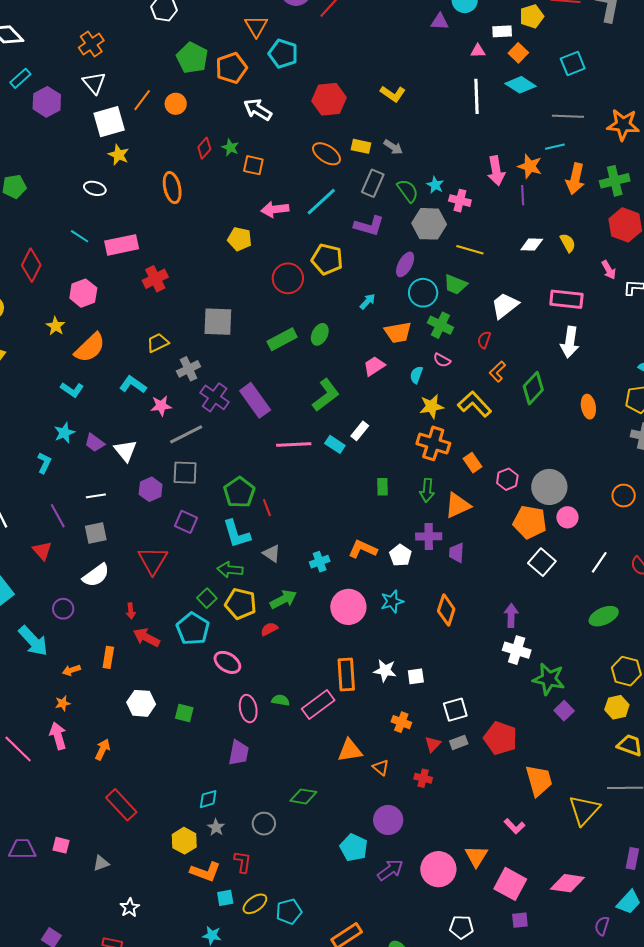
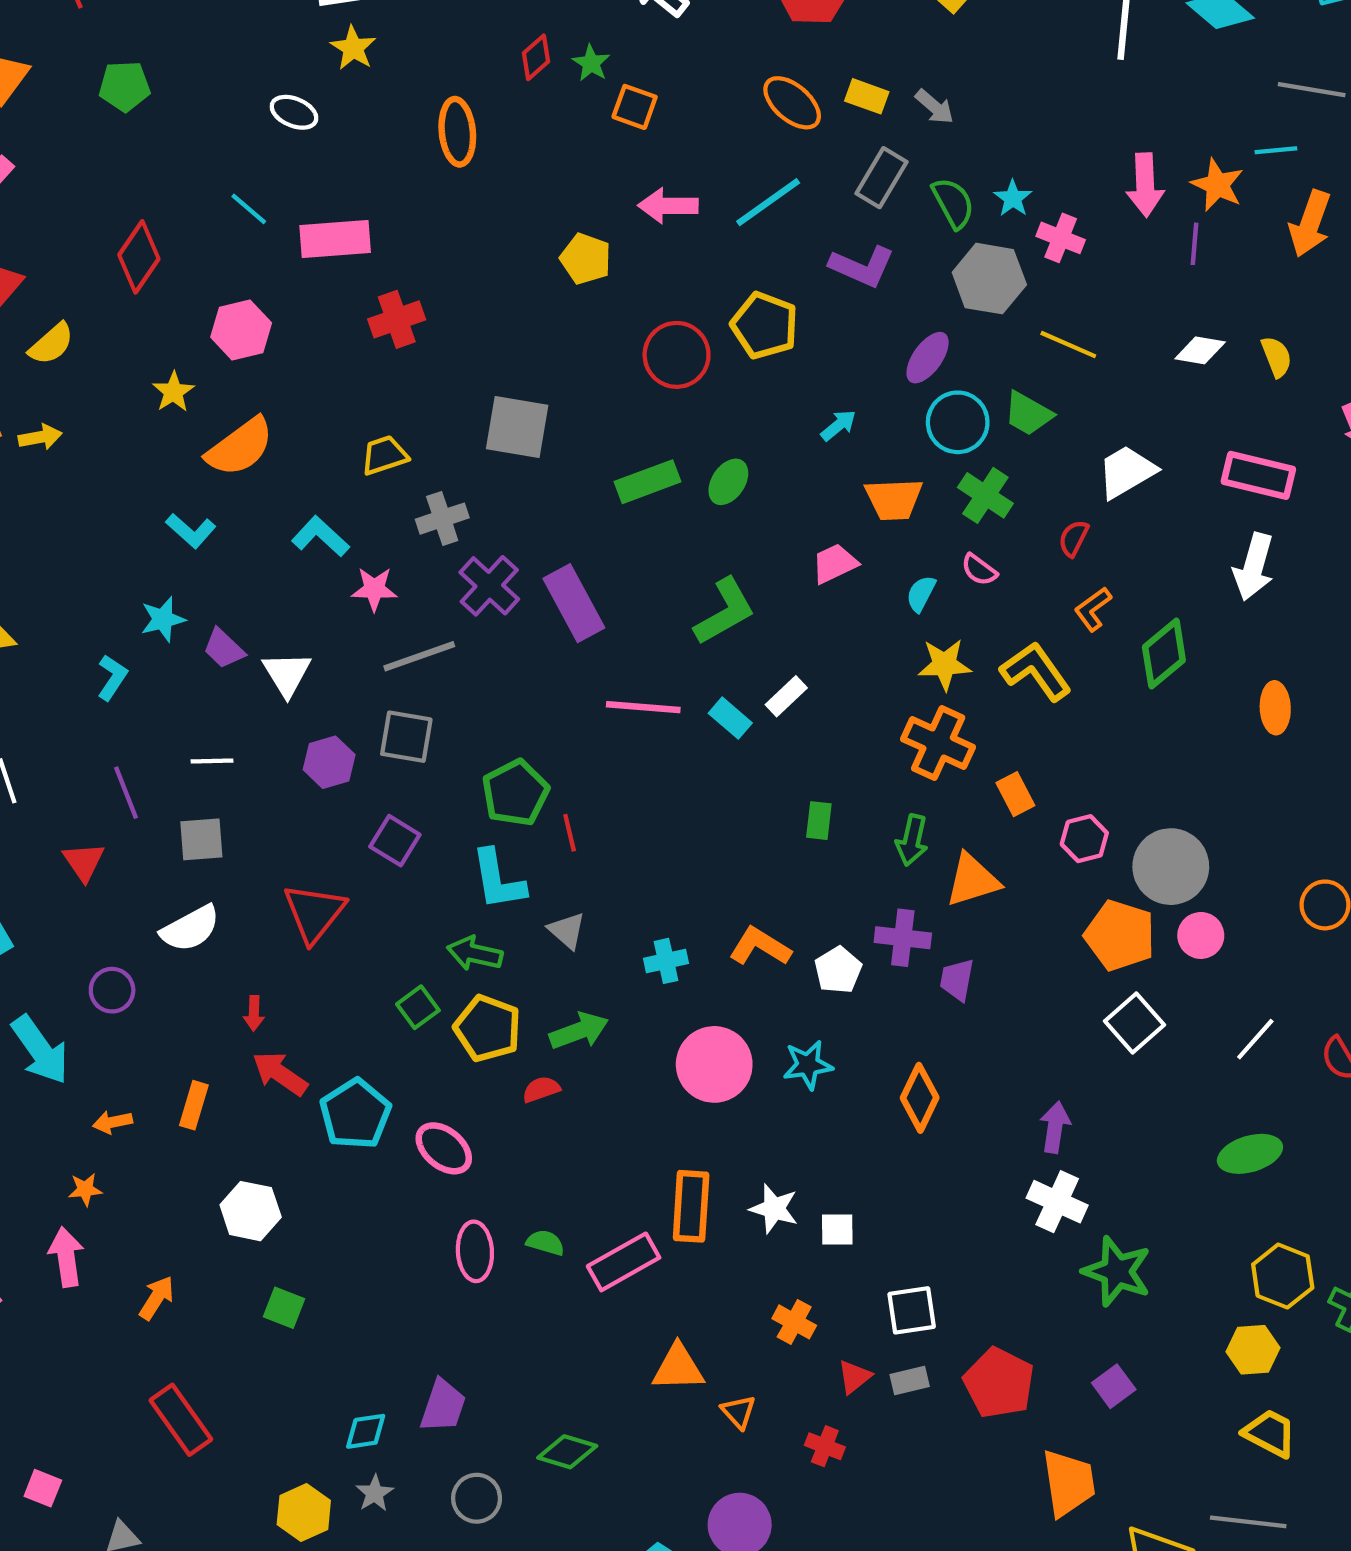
cyan pentagon: (193, 629) -> (355, 1114), moved
purple square: (564, 711) -> (1114, 1386), moved
green square: (184, 713) -> (284, 1308), moved
purple trapezoid: (239, 753) -> (443, 1406), moved

